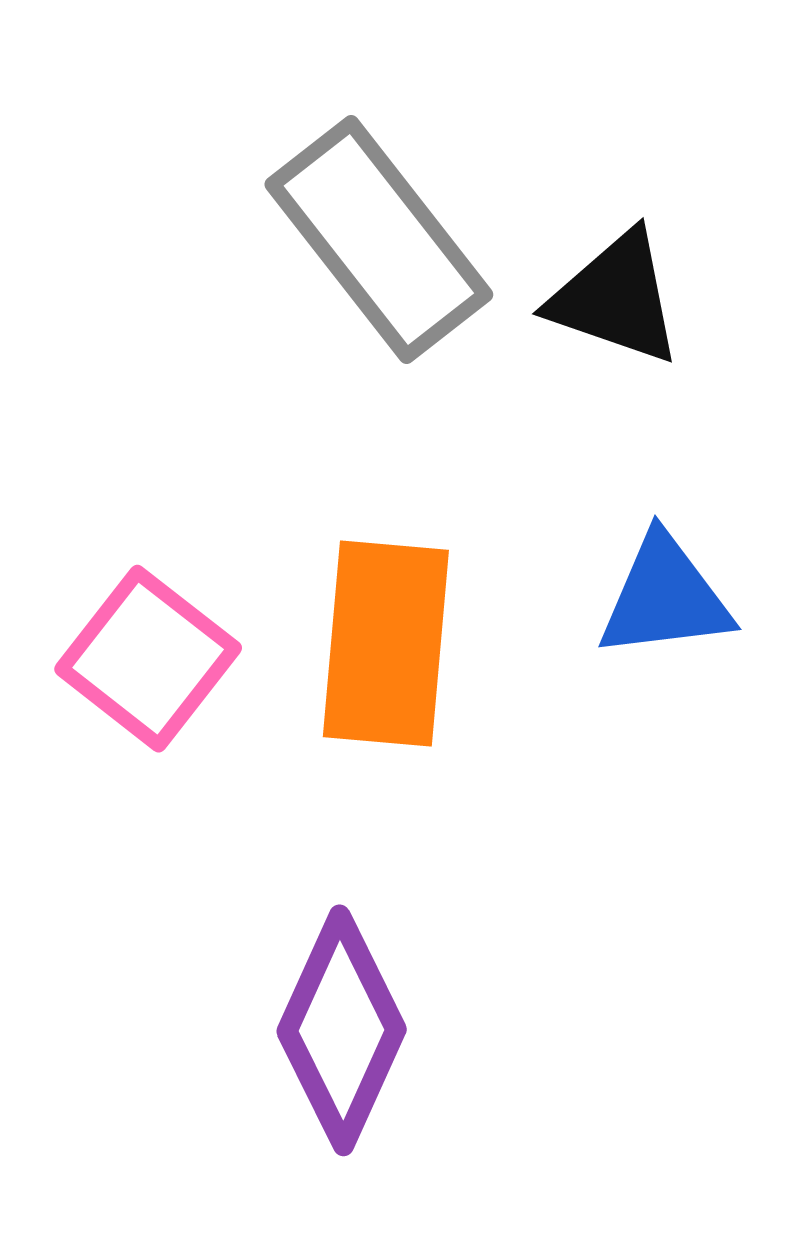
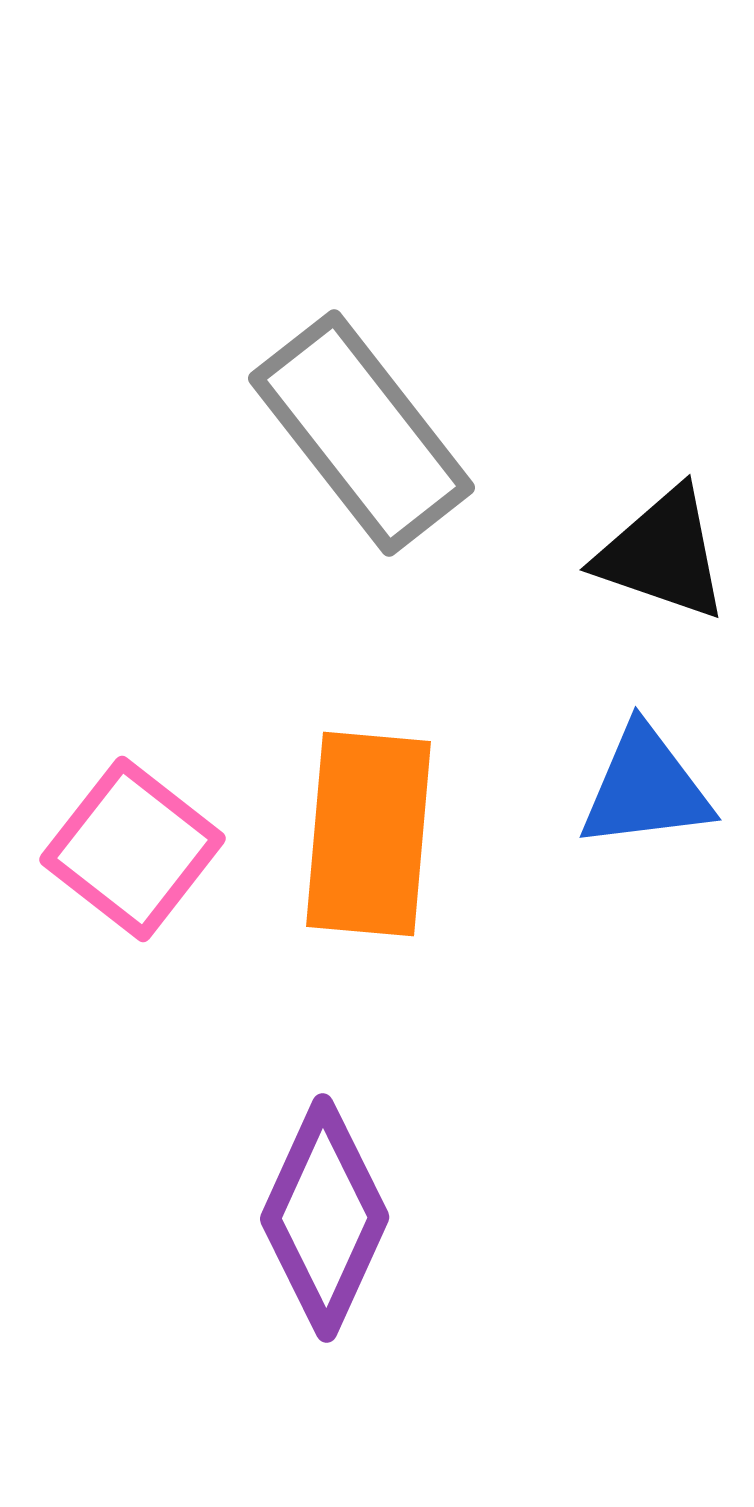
black triangle: (616, 298) -> (663, 554), moved

